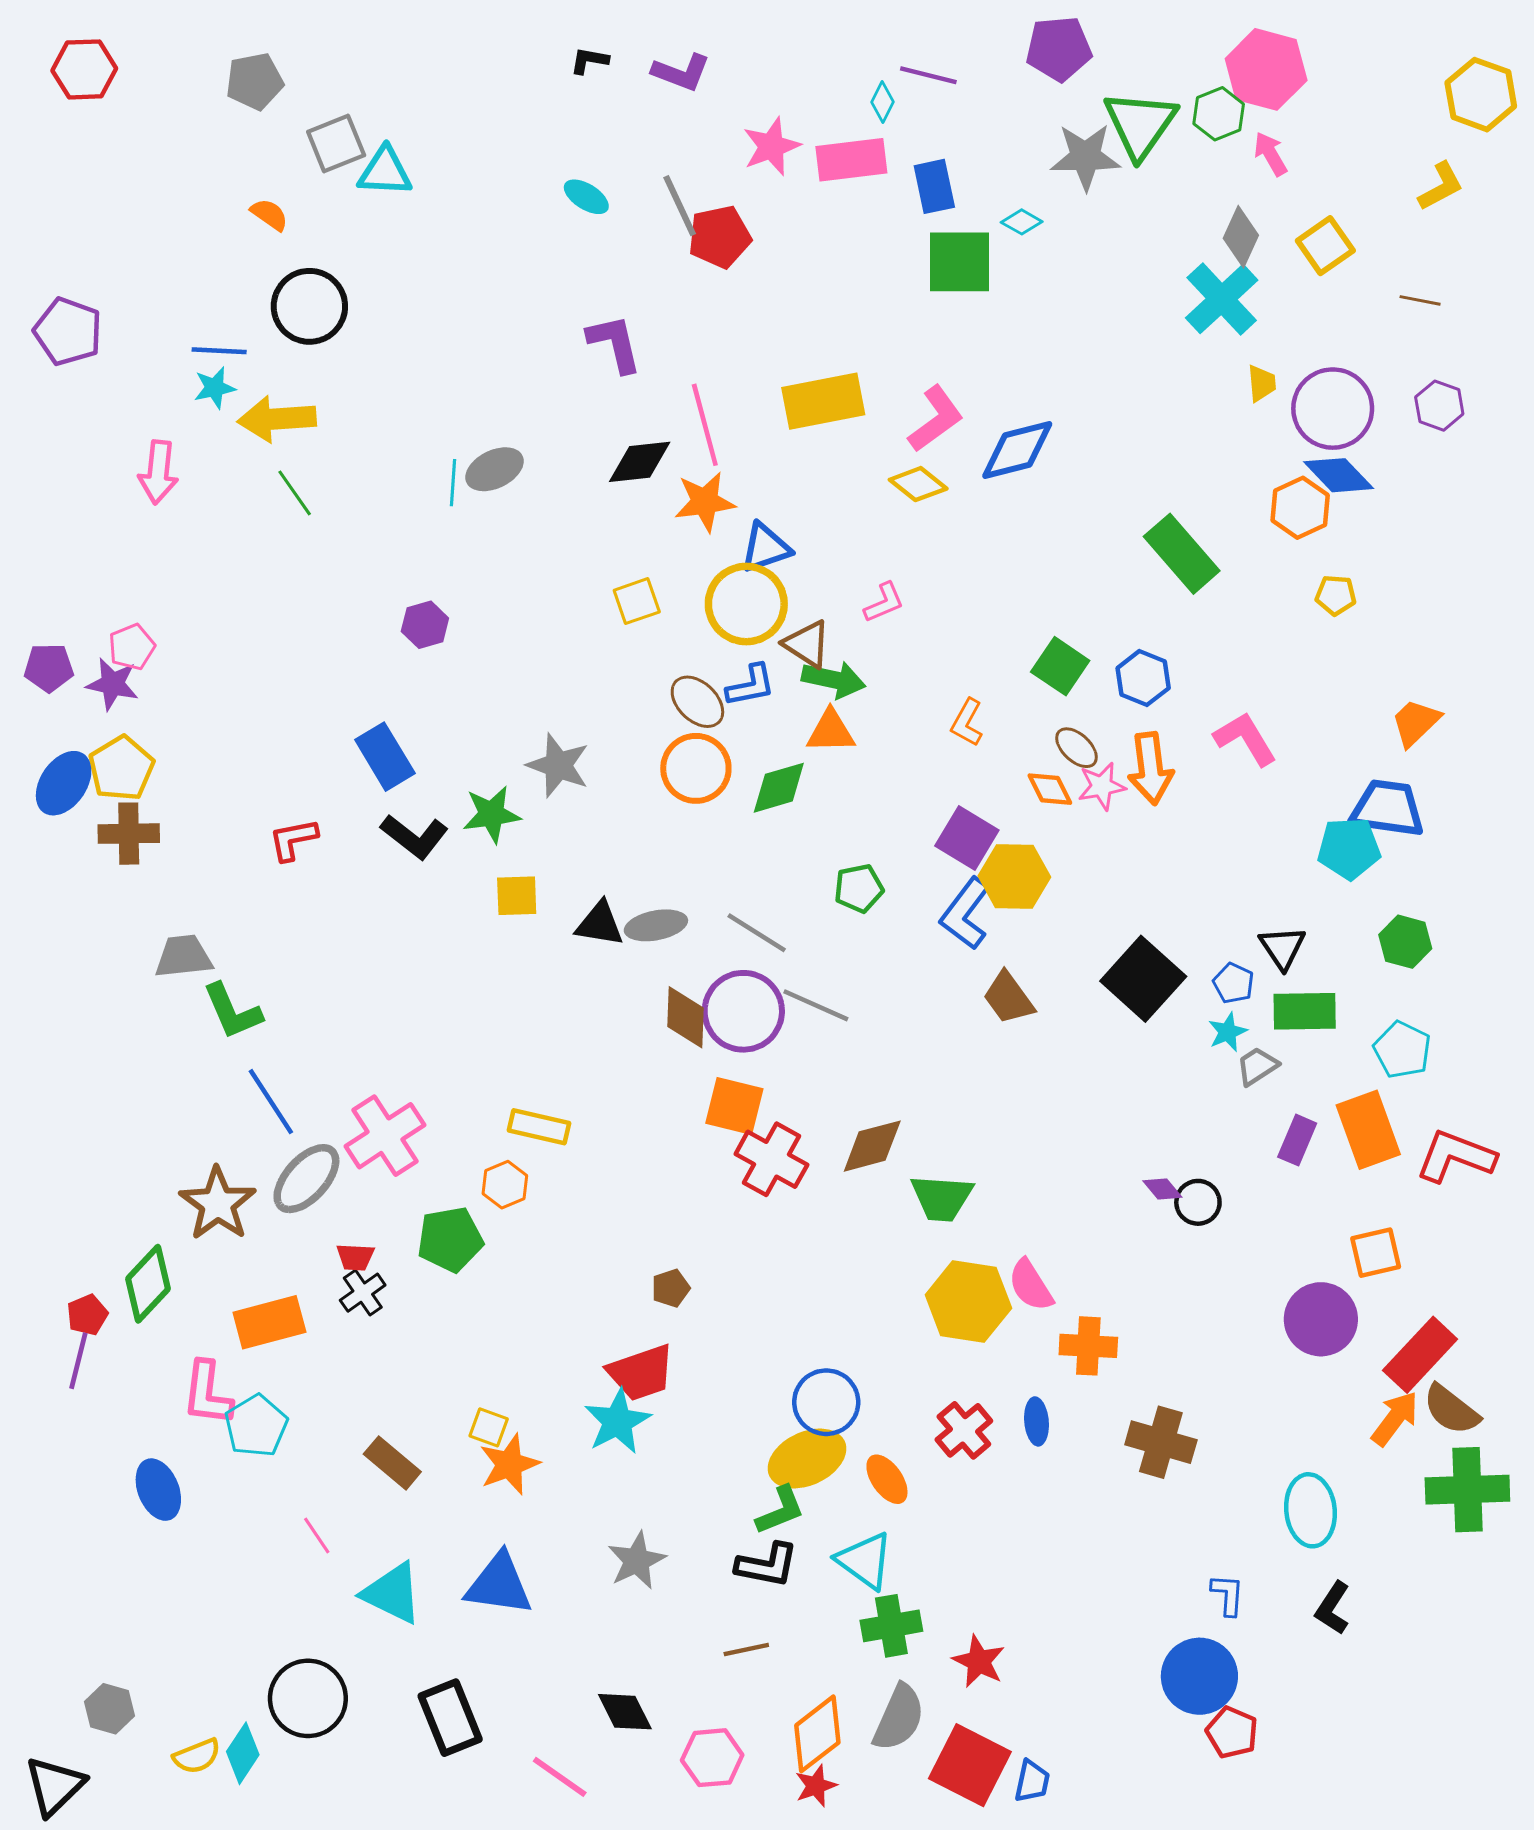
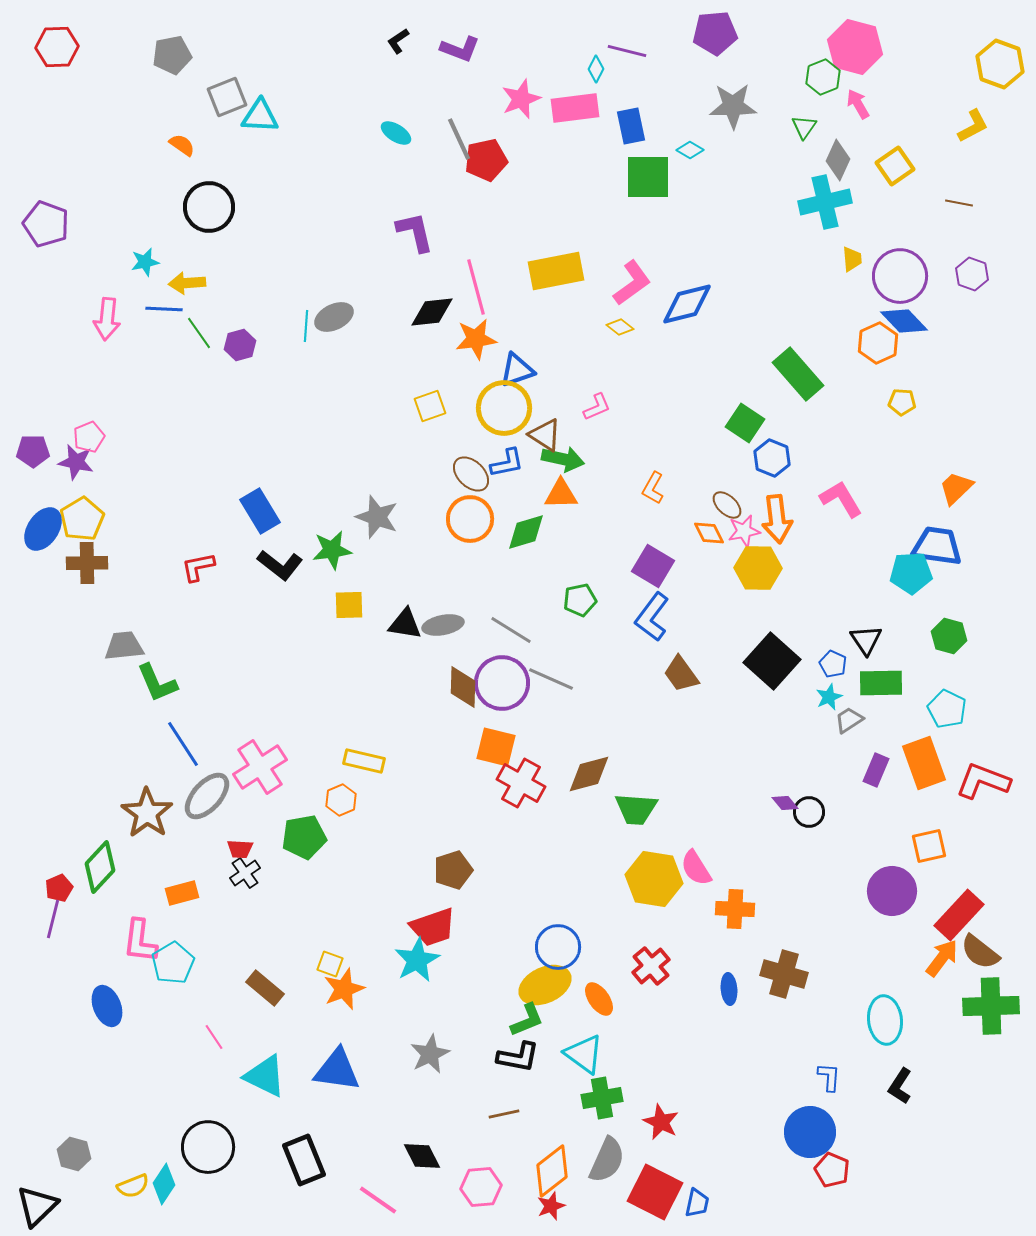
black L-shape: (589, 61) -> (398, 41), turned -44
green triangle: (1140, 124) -> (804, 127), moved, size x0.5
cyan cross: (1222, 299) -> (825, 202), turned 30
blue line: (219, 351) -> (164, 309), moved
yellow arrow: (277, 419) -> (187, 283), size x0.7
yellow diamond: (918, 484) -> (620, 327), size x0.7
purple hexagon: (425, 625) -> (240, 345), moved
green square: (1060, 666) -> (745, 423), moved
yellow hexagon: (1014, 876) -> (758, 568), moved
brown pentagon: (671, 1288) -> (453, 870), size x1.5
orange rectangle: (269, 1322) -> (182, 893), size x0.7
blue ellipse: (1037, 1421) -> (729, 989), moved

